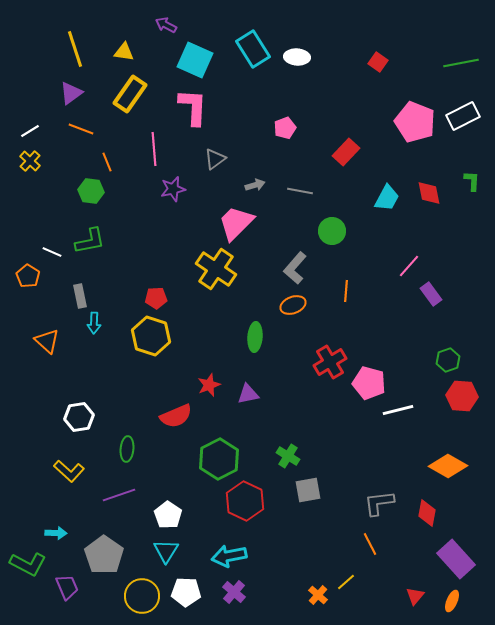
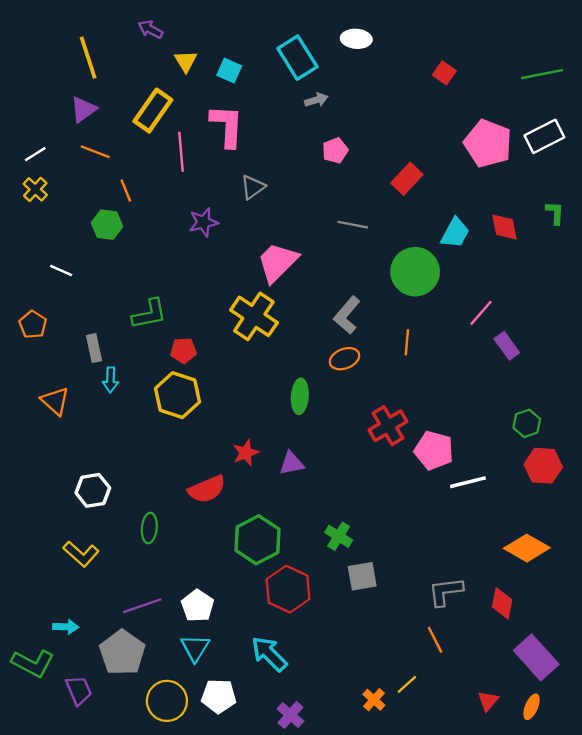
purple arrow: (166, 25) -> (150, 29), moved
yellow triangle: (124, 52) -> (186, 61), moved, turned 50
white ellipse: (297, 57) -> (356, 39), moved
cyan square: (195, 60) -> (229, 71), size x0.6
pink line: (154, 149) -> (181, 152), moved
gray arrow: (255, 185) -> (316, 100), moved
green circle: (332, 231) -> (415, 272), moved, size x1.5
green L-shape: (90, 241) -> (149, 314), moved
white line: (52, 252) -> (61, 270), moved
purple line: (119, 495) -> (142, 606), moved
cyan arrow: (229, 556) -> (269, 654), turned 56
purple cross: (234, 592) -> (290, 715), moved

